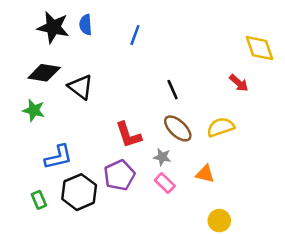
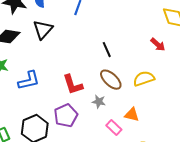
black triangle: (80, 87) -> (43, 30), moved, turned 35
blue L-shape: (58, 157) -> (29, 81), moved
pink rectangle: (165, 183) -> (114, 128), moved

